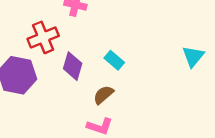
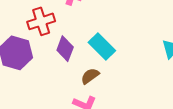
cyan rectangle: (114, 60) -> (102, 47), size x1.5

